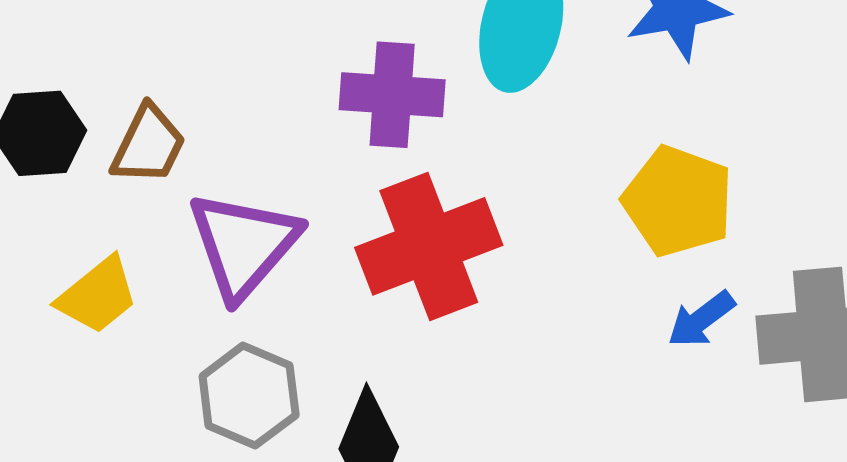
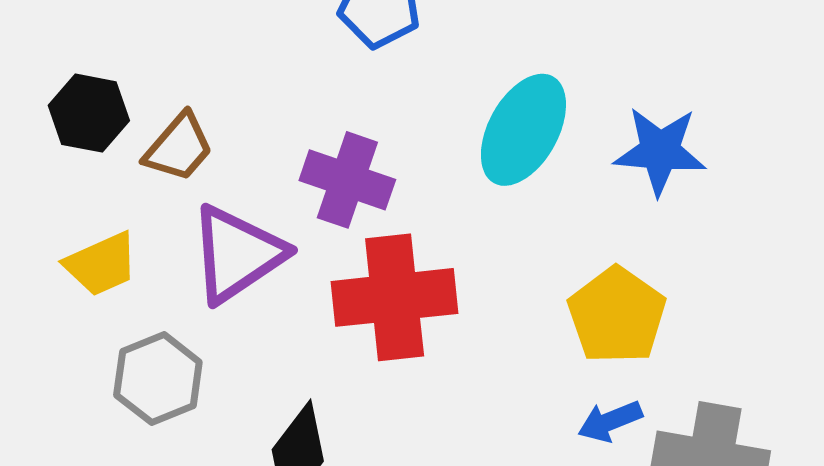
purple cross: (392, 95) -> (347, 180), moved
gray hexagon: (249, 396) -> (158, 379), moved

